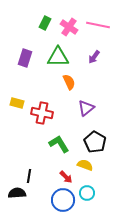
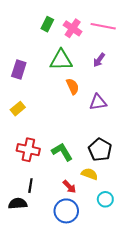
purple rectangle: (25, 58) -> (19, 70), moved
yellow rectangle: (17, 103) -> (18, 109), turned -56
purple triangle: (86, 108) -> (98, 102), moved, turned 30
red cross: (42, 113) -> (28, 150), moved
cyan circle: (87, 193) -> (105, 199), moved

